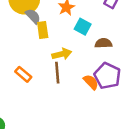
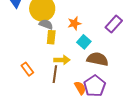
gray semicircle: (33, 16) -> (46, 24), turned -40
brown semicircle: (103, 43) -> (97, 59), size x1.5

